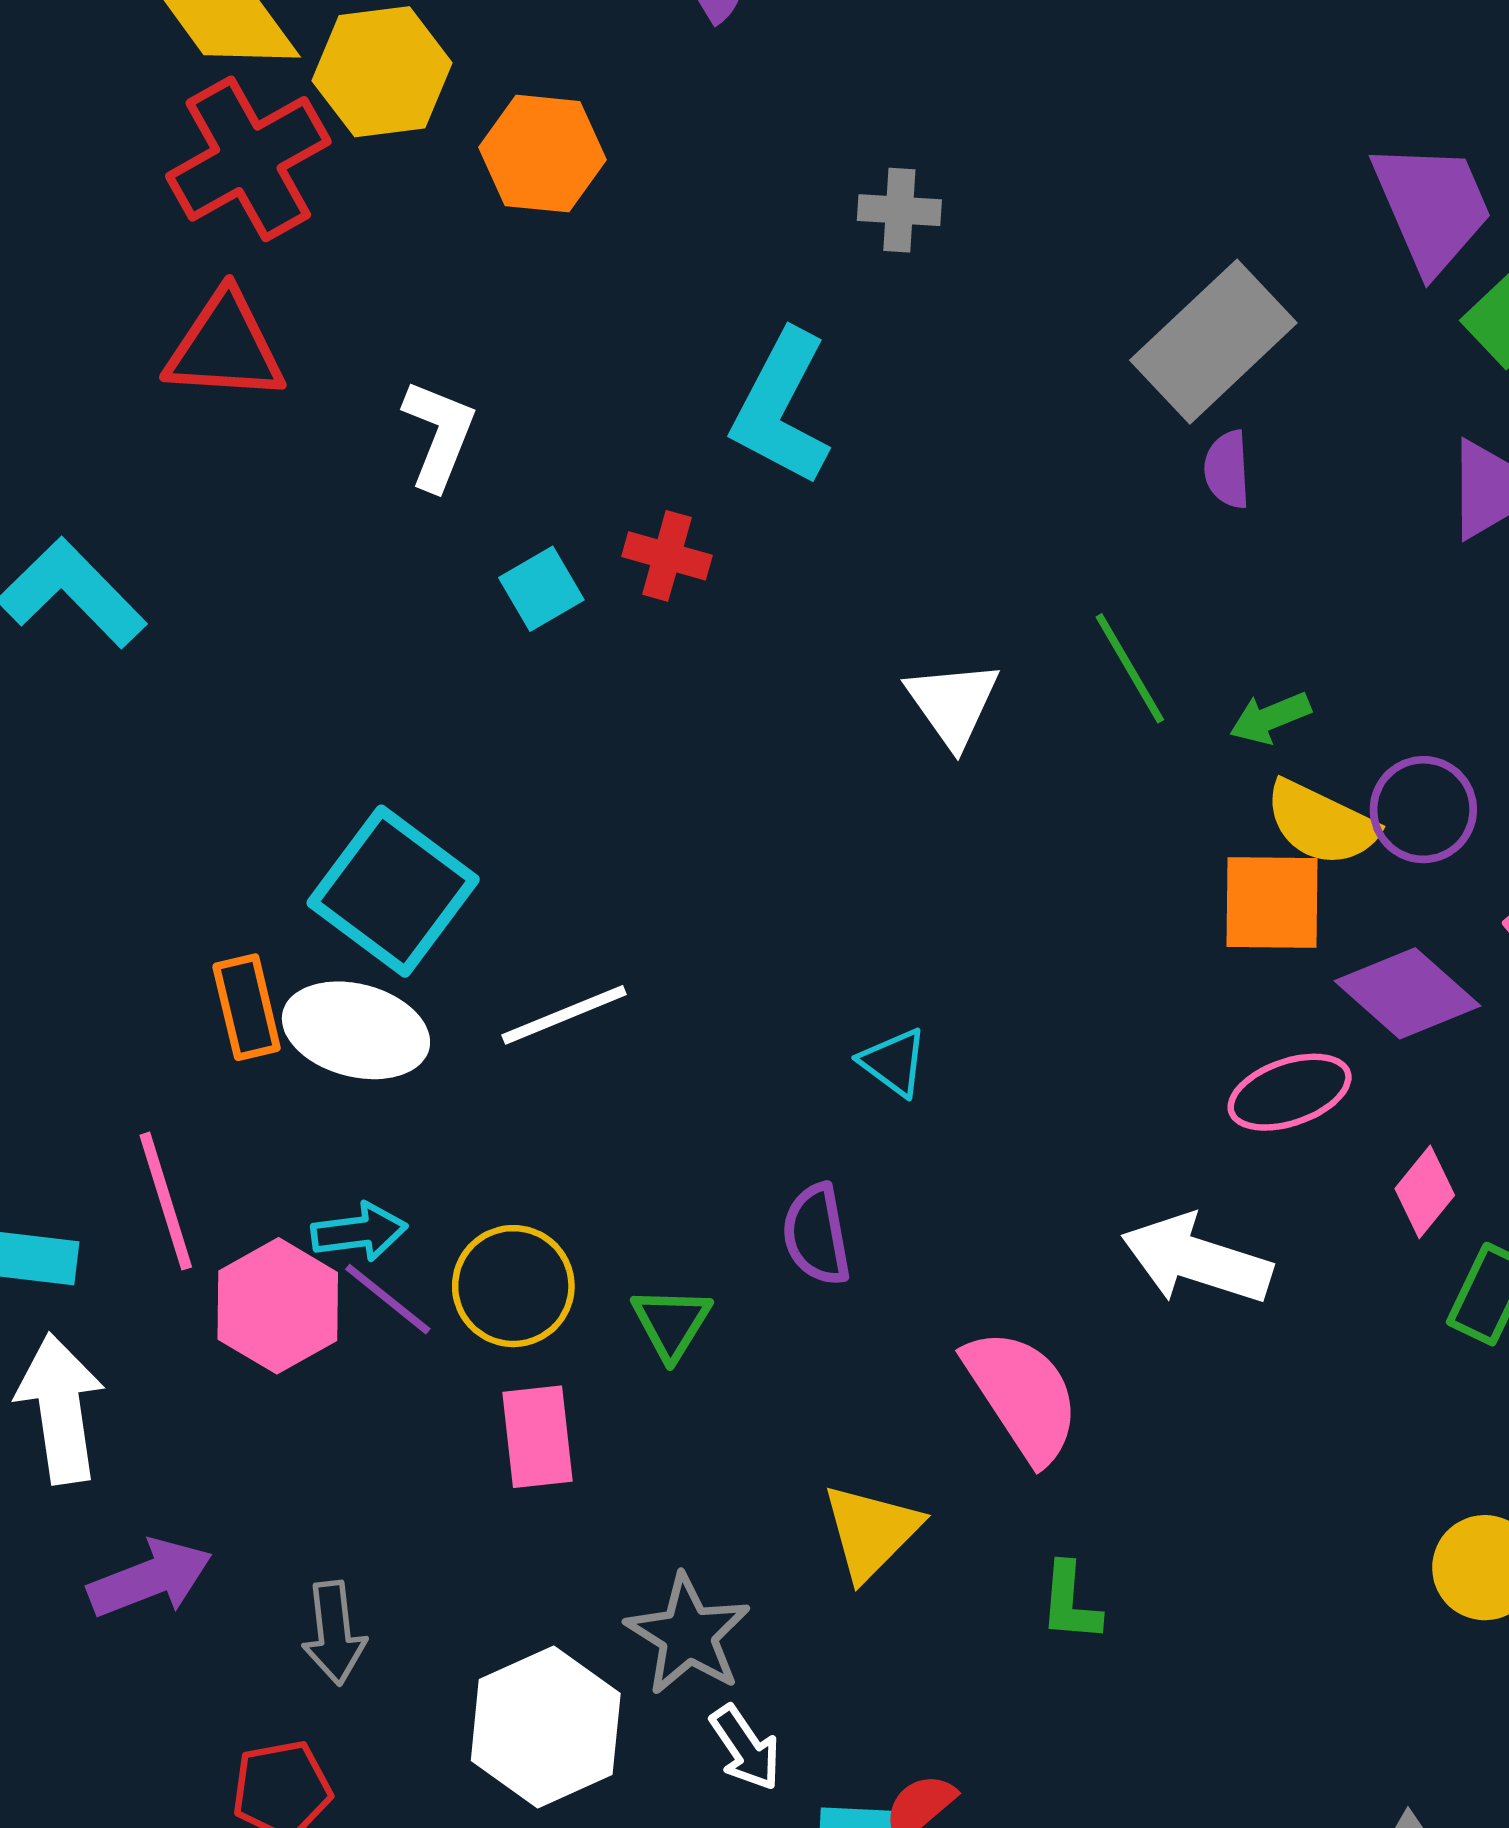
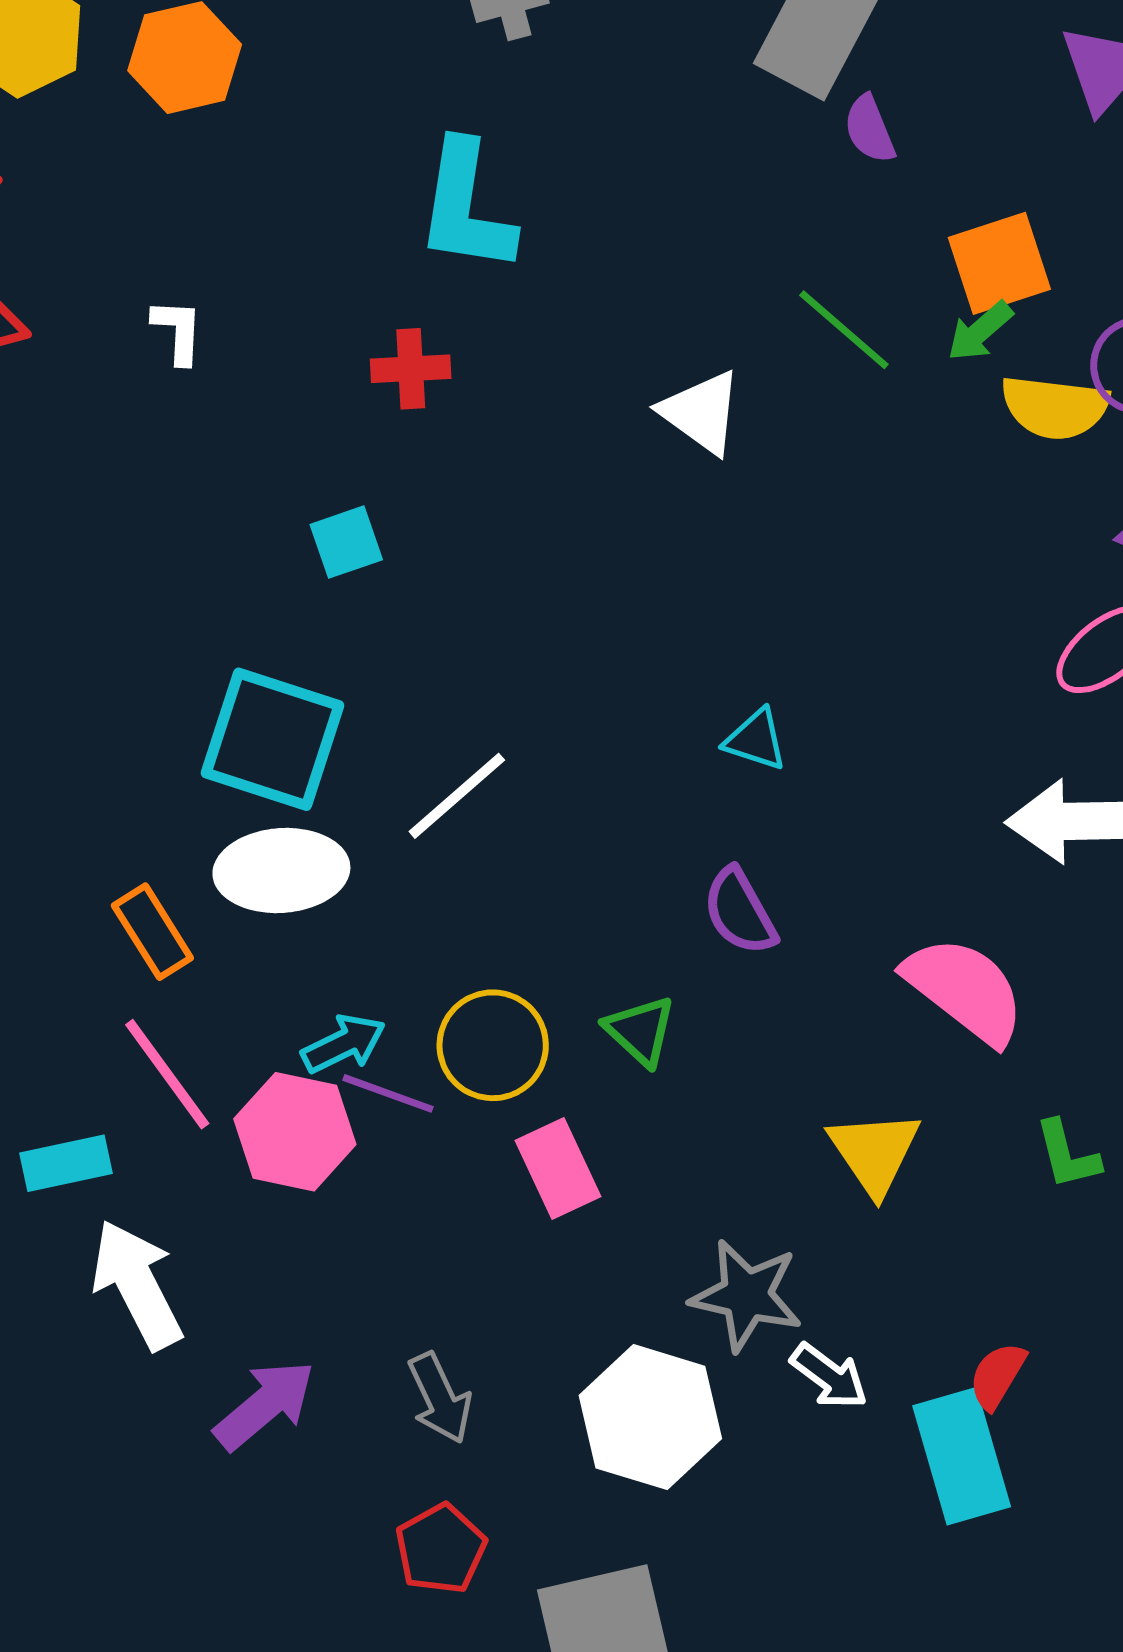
white L-shape: (439, 435) -> (178, 331), size x0.7
cyan square: (541, 589) -> (346, 542), moved, turned 30
orange square: (1272, 903) -> (999, 263), moved
orange rectangle: (247, 1007) -> (152, 932), moved

